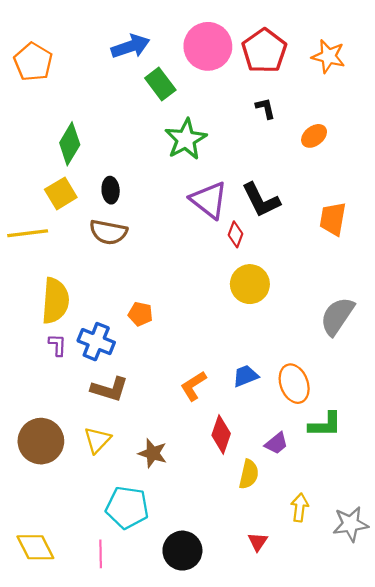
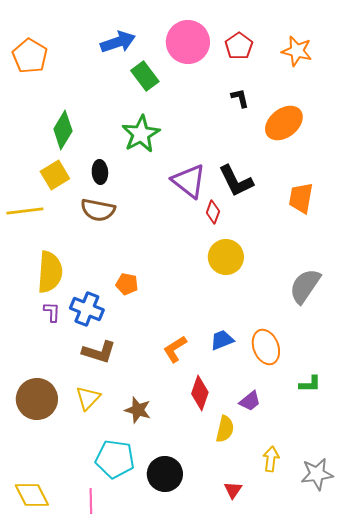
red pentagon: (264, 51) -> (239, 46), size x0.7
orange ellipse: (314, 136) -> (284, 123), size x1.6
green star: (186, 139) -> (141, 134), moved
green L-shape: (325, 425) -> (310, 384), moved, size x0.7
black circle: (182, 551) -> (165, 474), moved

